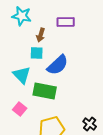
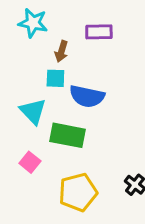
blue semicircle: (58, 65) -> (87, 96), turned 55

